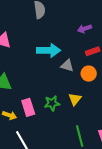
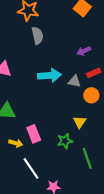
gray triangle: (67, 66) -> (74, 81), moved
green star: (52, 103) -> (65, 141), moved

